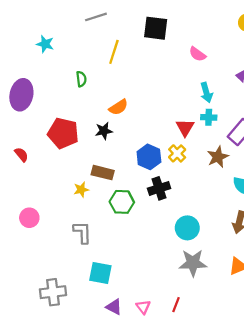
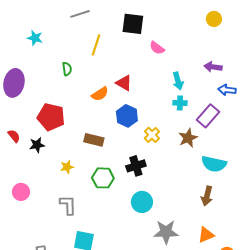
pink semicircle: (197, 54) -> (157, 48), moved
red triangle: (185, 127) -> (124, 83), moved, turned -30
black star: (104, 131) -> (37, 145), moved
blue hexagon: (149, 157) -> (127, 116), moved
brown rectangle: (103, 173) -> (94, 140), moved
cyan circle: (187, 228) -> (142, 202), moved

